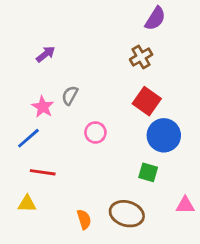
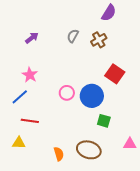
gray semicircle: (70, 95) -> (73, 36), moved
red square: (147, 101) -> (115, 74), moved
blue circle: (164, 135) -> (92, 96), moved

